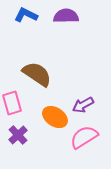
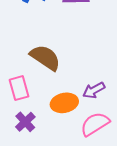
orange ellipse: (55, 117) -> (64, 103), turned -45

